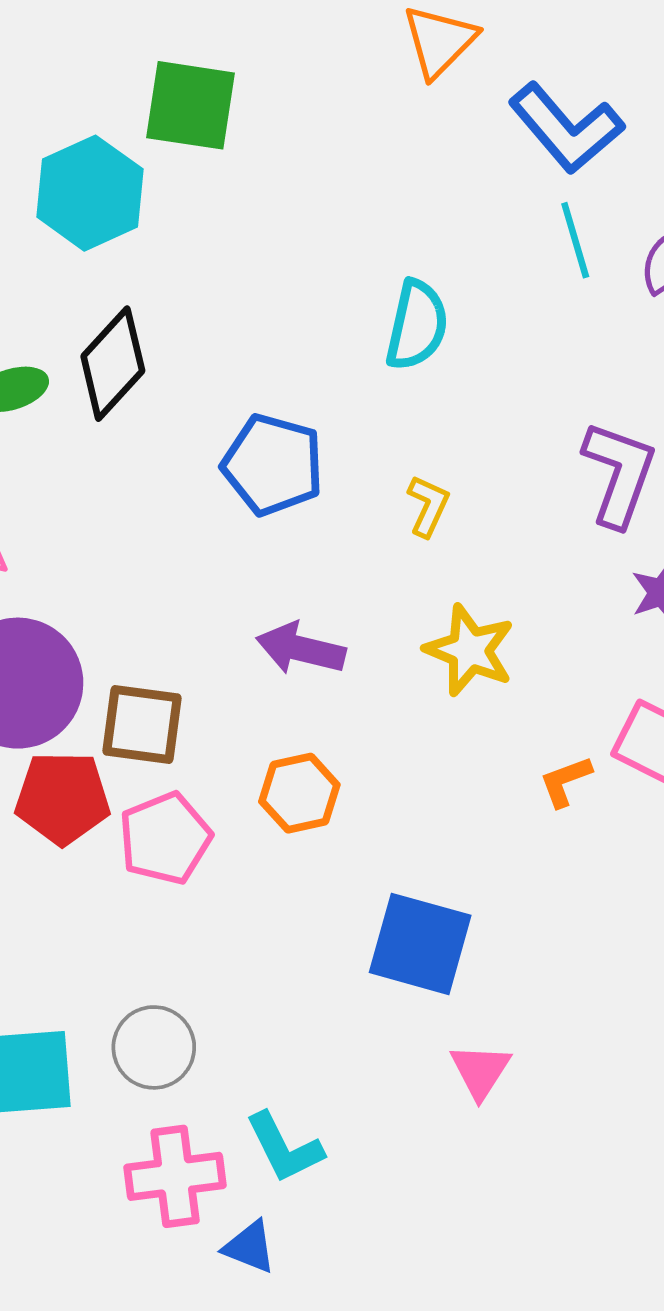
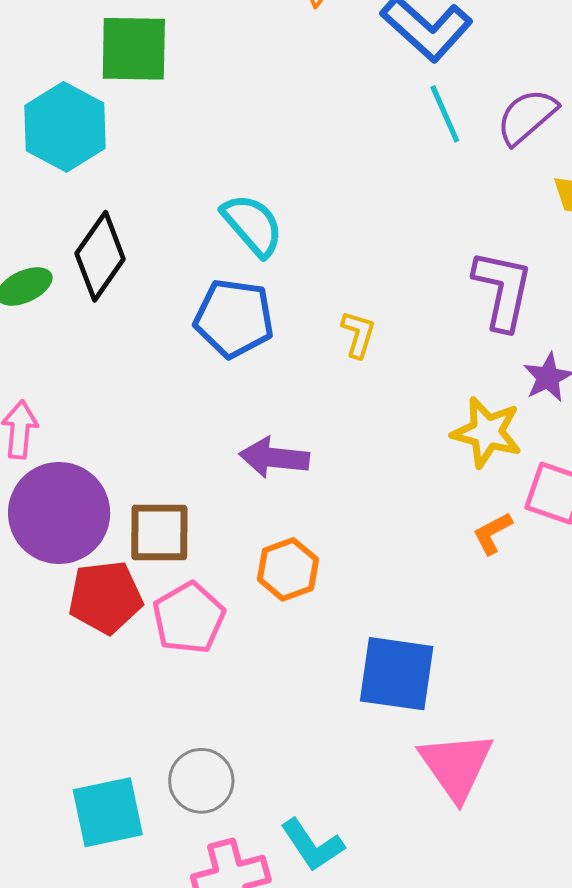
cyan semicircle: (417, 325) -> (253, 225), moved, turned -46
yellow star: (470, 650) -> (487, 432), moved
pink triangle: (480, 1071) -> (456, 766), size x1.6

